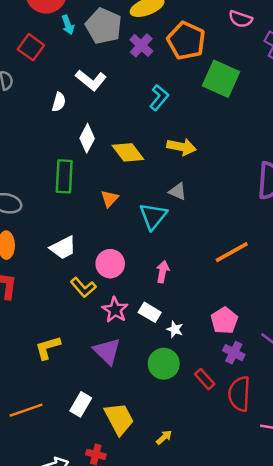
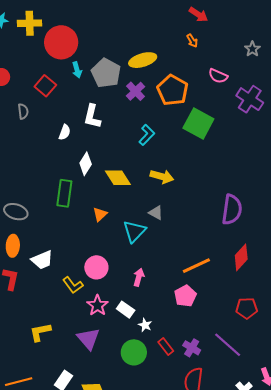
white L-shape: (91, 80) -> (92, 116), turned 60
white trapezoid: (63, 248) -> (42, 260), moved
pink pentagon: (224, 320) -> (185, 296), moved
red rectangle: (205, 379) -> (166, 347), moved

